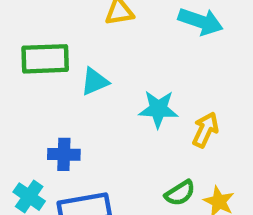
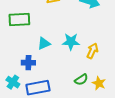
cyan triangle: (95, 81) -> (44, 43), moved

